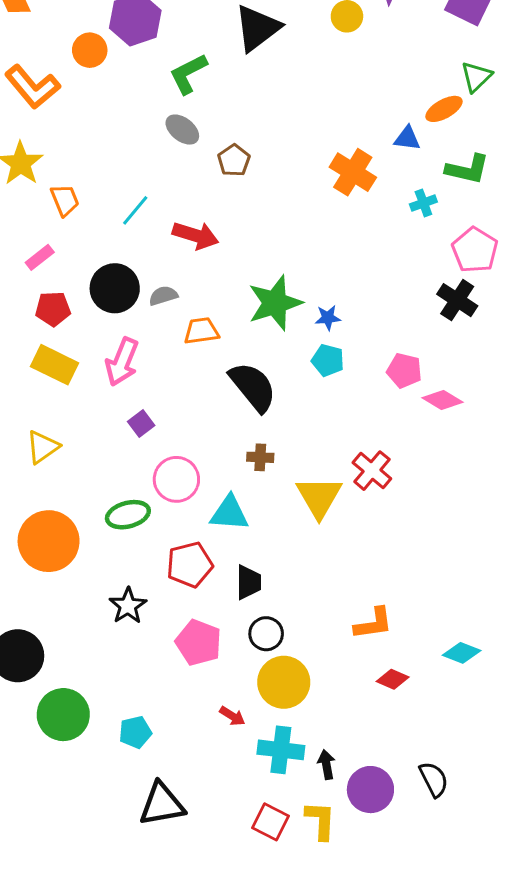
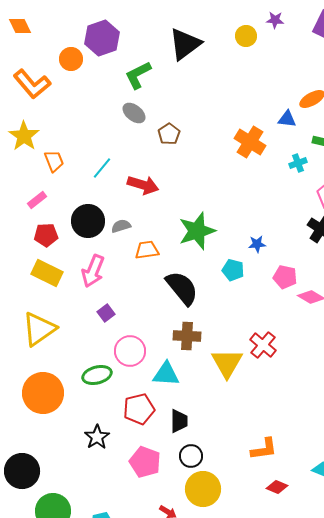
blue star: (328, 318) -> (257, 244), moved
yellow triangle: (43, 447) -> (39, 329), size x1.5
brown cross: (260, 457) -> (187, 336), size x1.5

